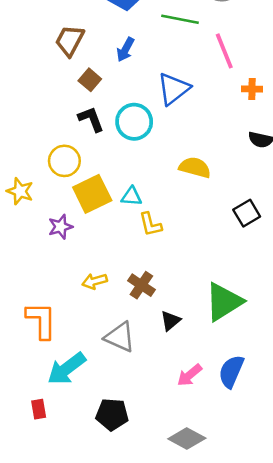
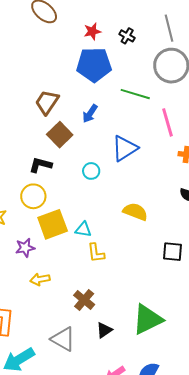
brown square: (90, 80) -> (60, 135), size x1.4
black L-shape: (91, 119) -> (41, 165), moved, turned -60
cyan circle: (134, 122) -> (91, 171), size x0.6
black square: (247, 213) -> (172, 252), turned 30
yellow arrow: (95, 281) -> (40, 279), moved

